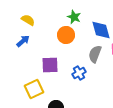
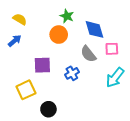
gray semicircle: (95, 54) -> (88, 54), turned -60

